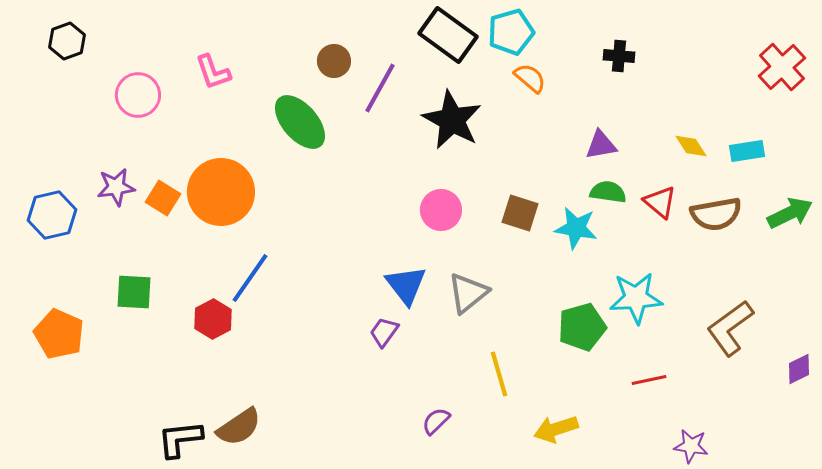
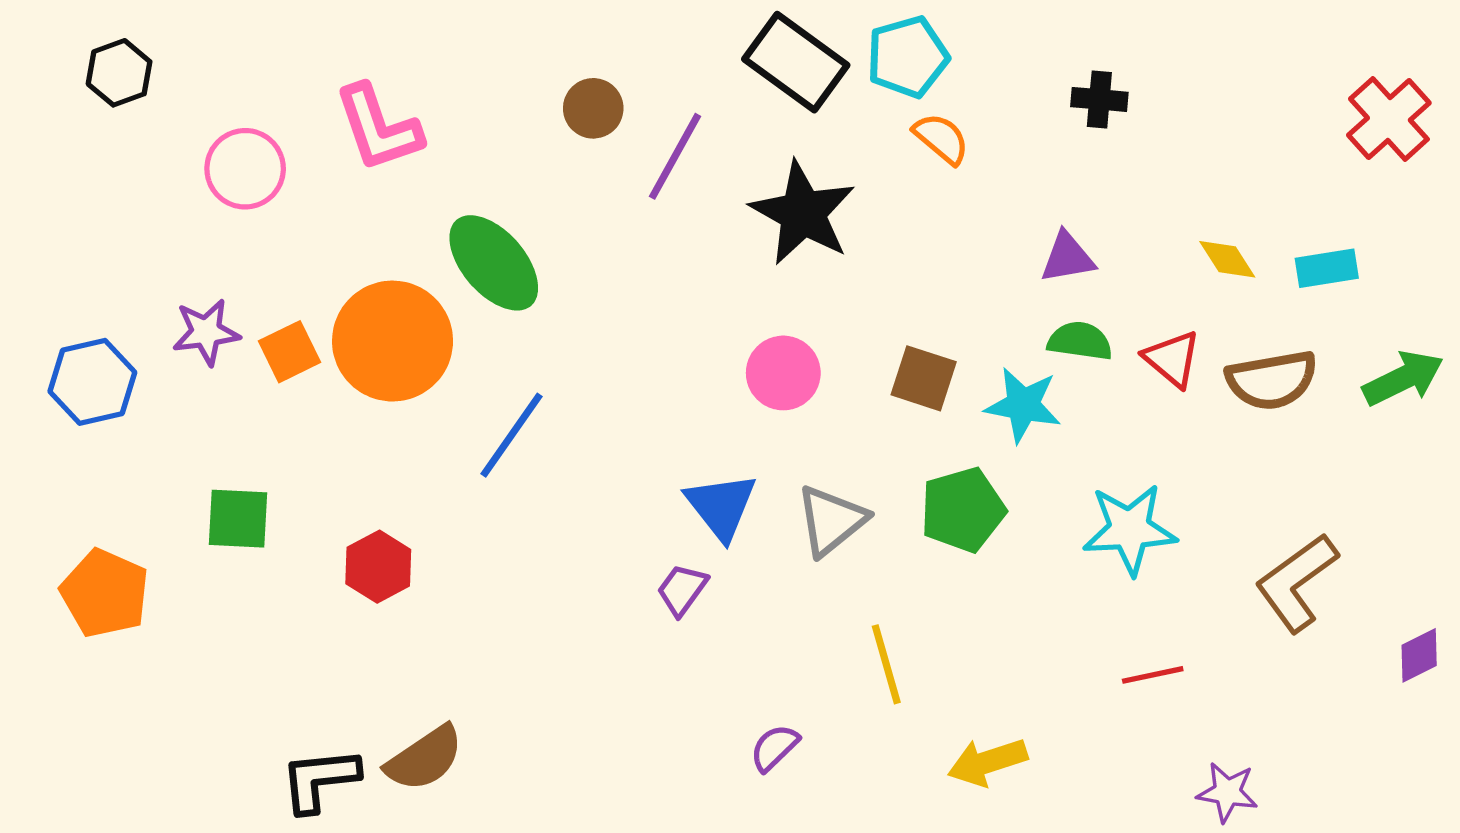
pink L-shape: (213, 72) -> (378, 128), size x1.4
green ellipse: (300, 122) -> (494, 263), moved
orange square: (163, 198) -> (290, 352), turned 32
blue line: (250, 278) -> (512, 435), moved
green pentagon: (582, 327) -> (963, 510), moved

